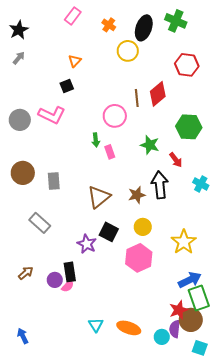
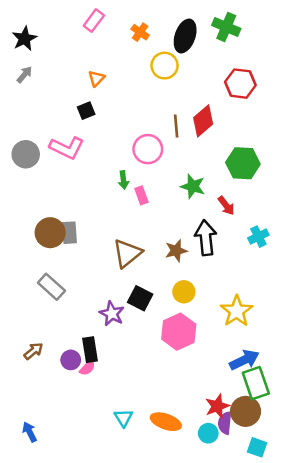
brown circle: (23, 173) -> (50, 233), moved
cyan cross: (201, 184) -> (258, 237), turned 35
red star: (179, 310) -> (217, 406), moved

